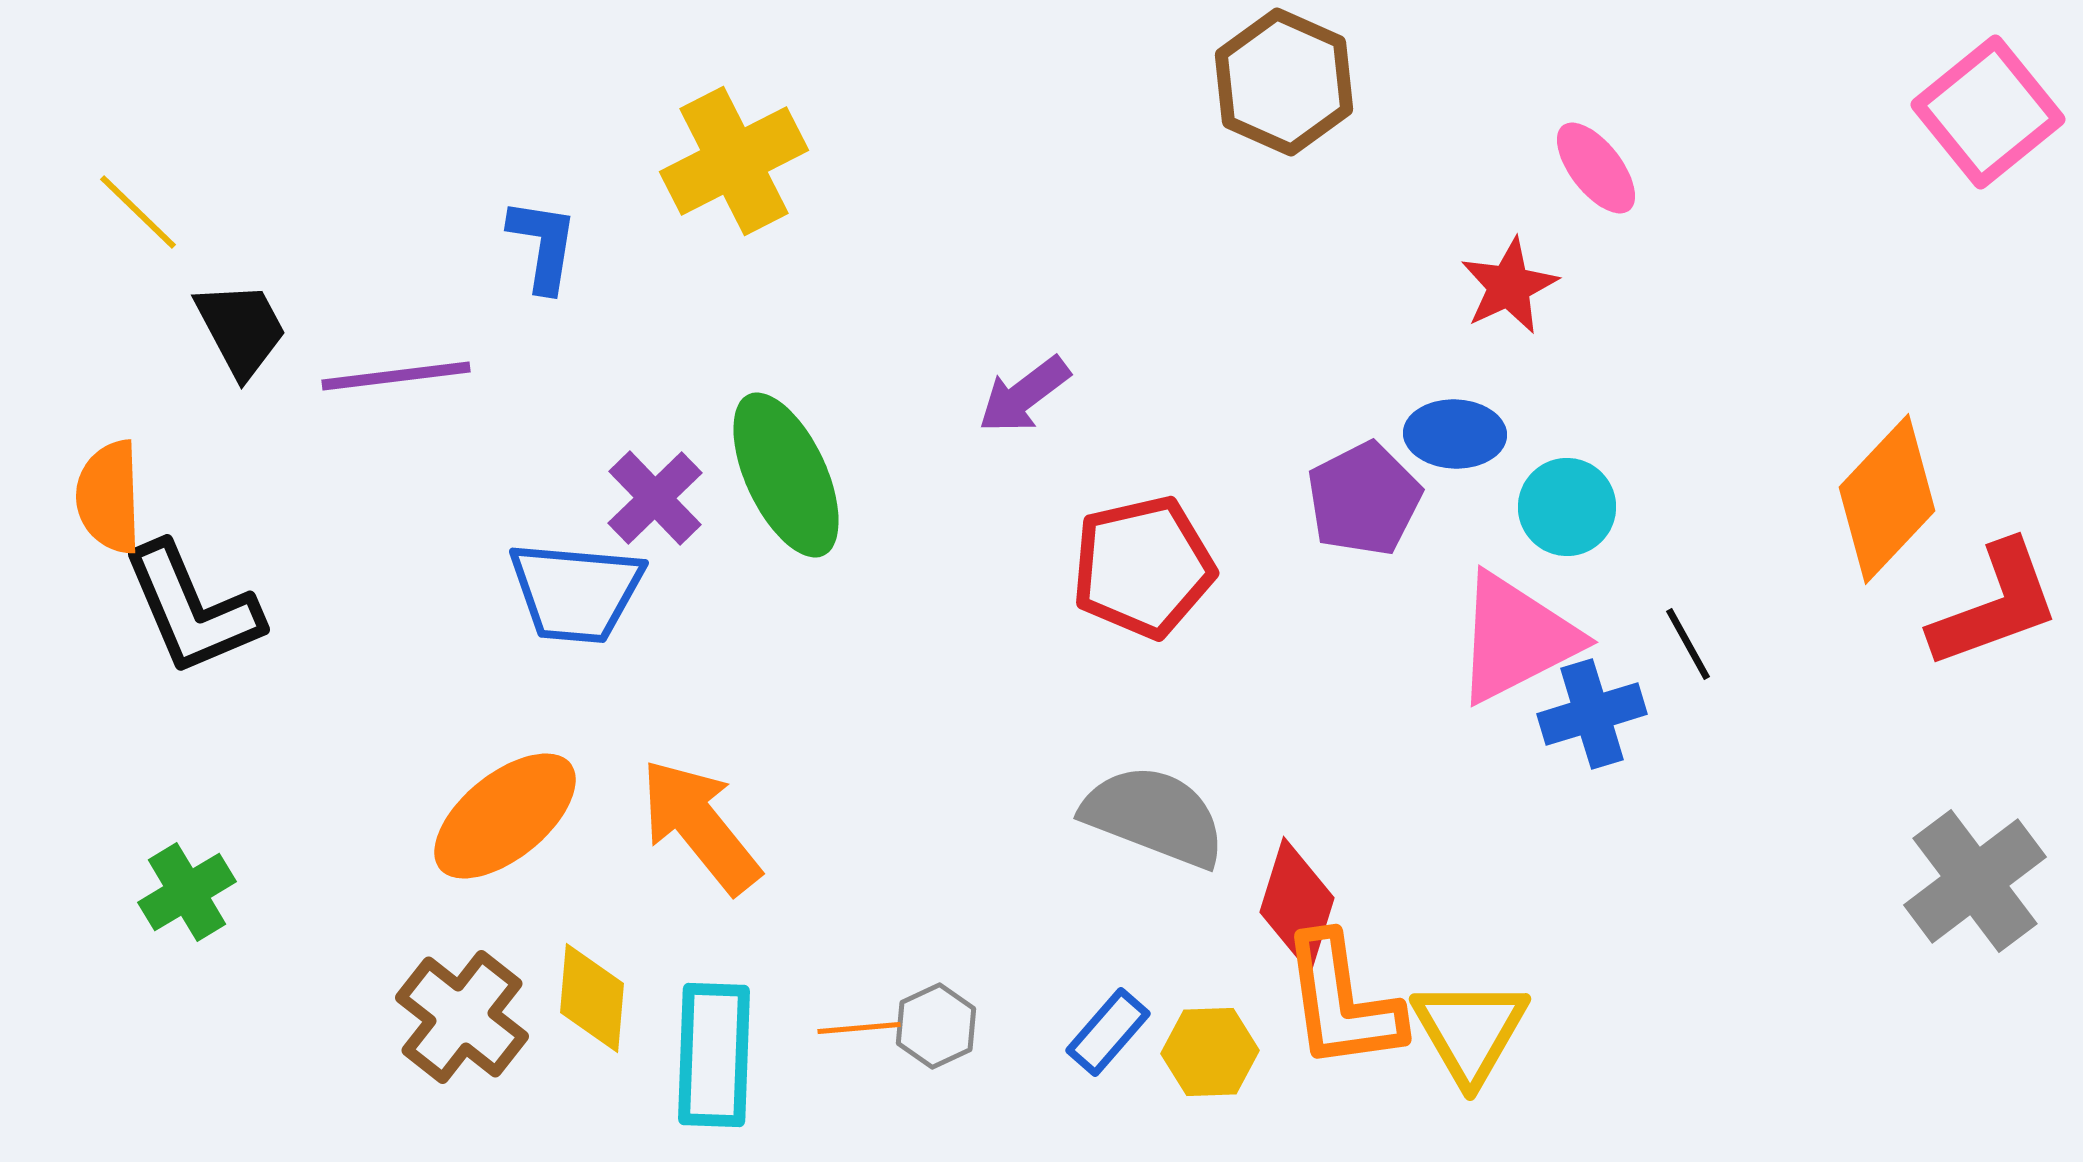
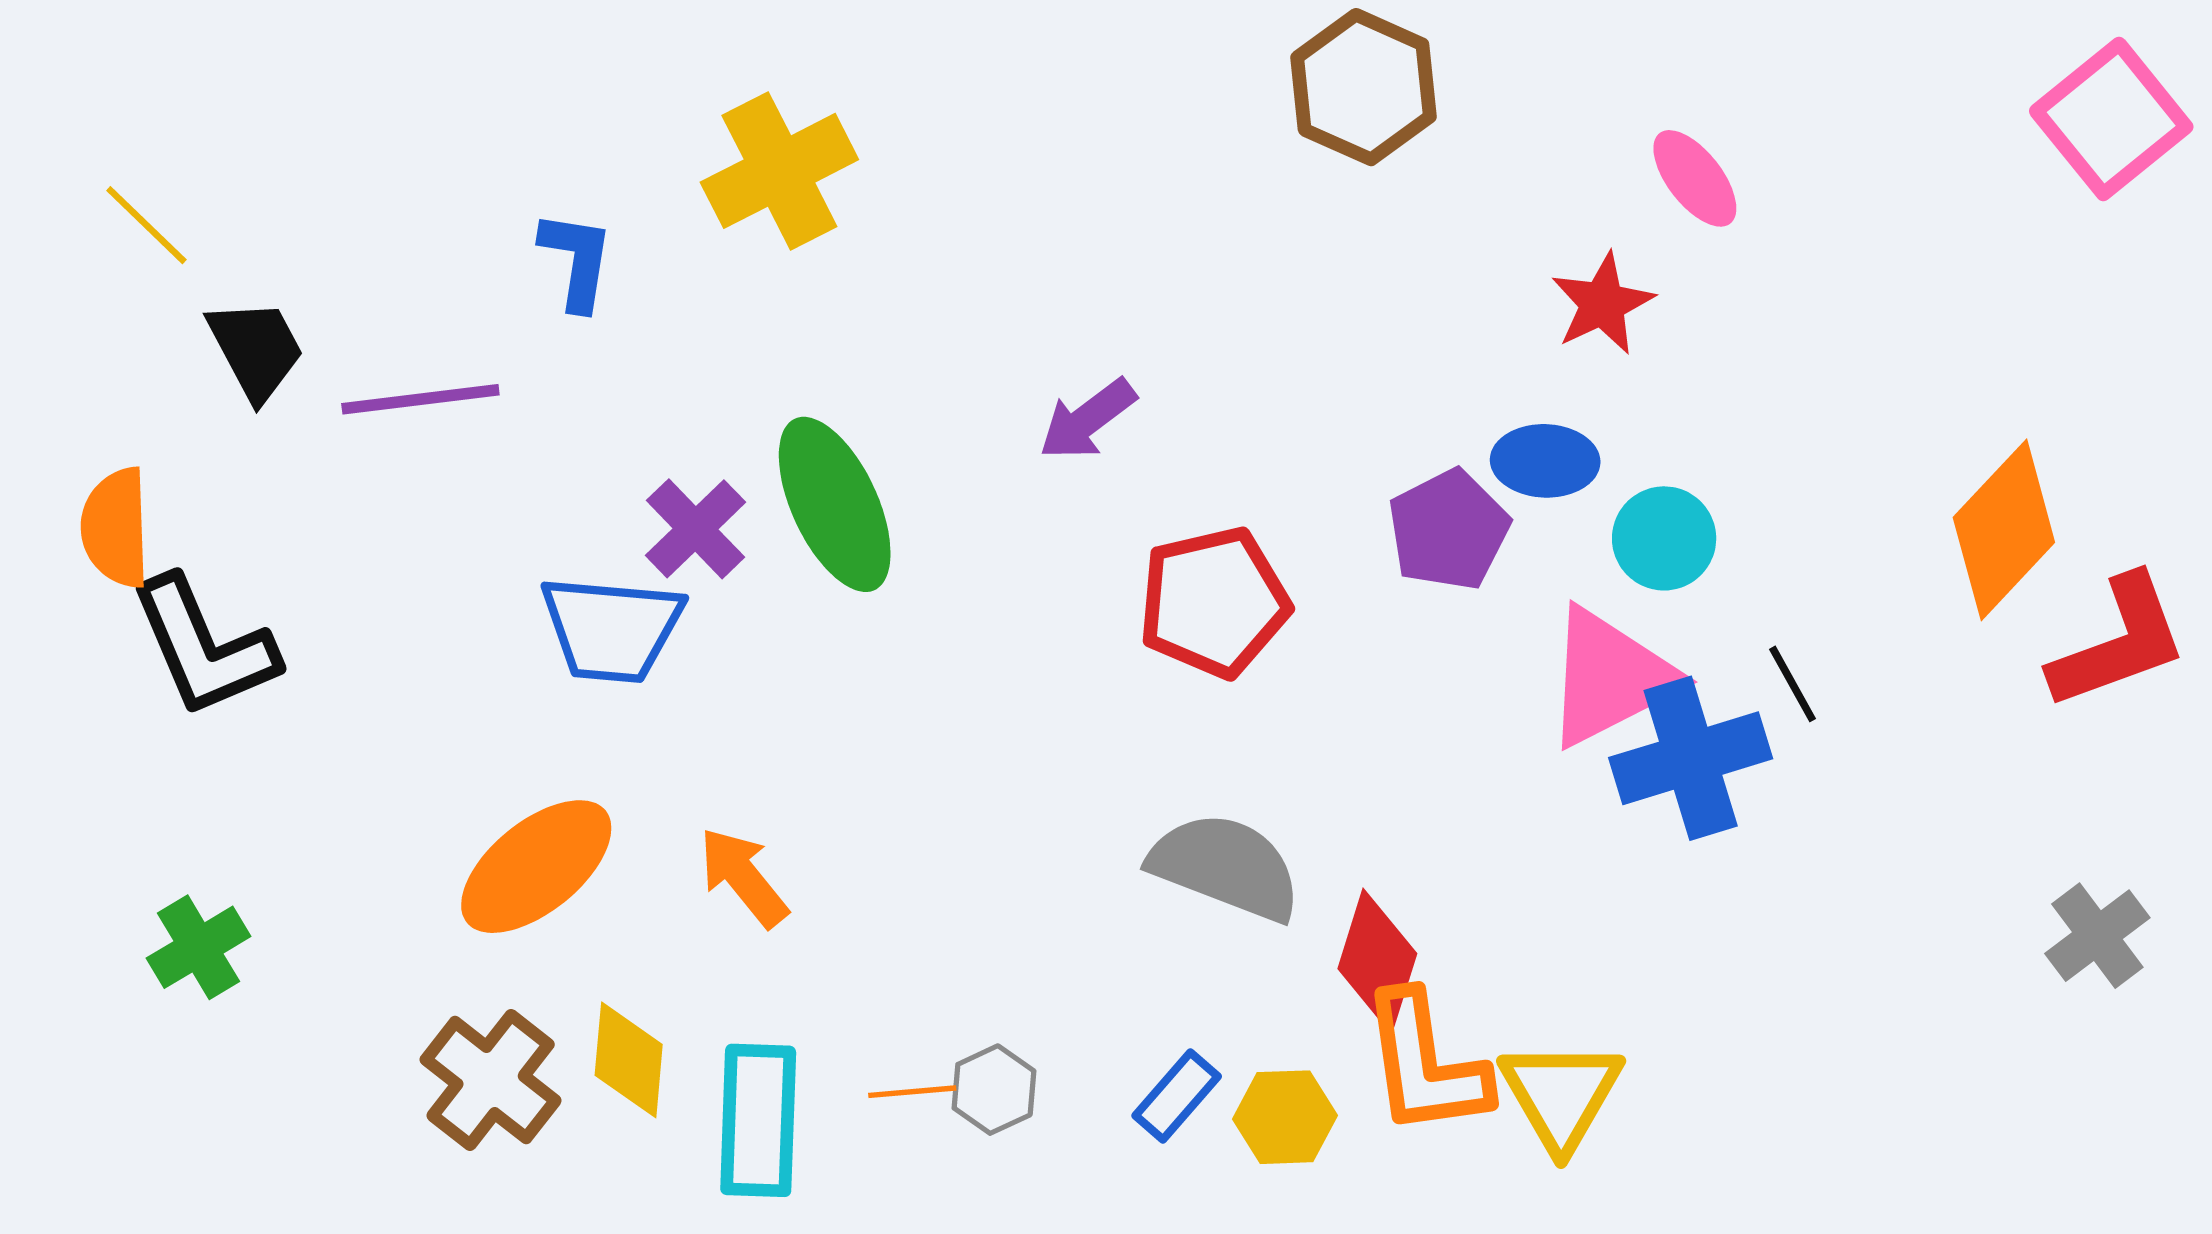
blue cross: (1592, 714) -> (1691, 758), size x1.4
orange arrow: (700, 826) -> (743, 877), size x0.7
gray cross: (1975, 881) -> (2097, 936), size x0.7

